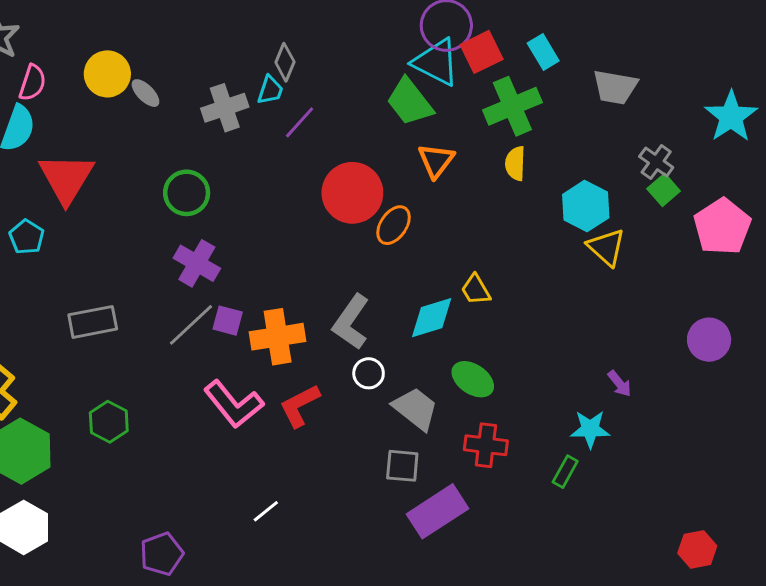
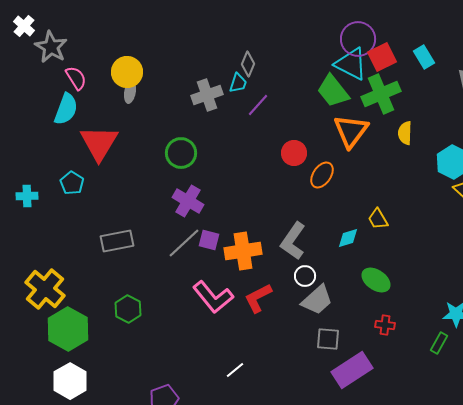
pink semicircle: (32, 83) -> (76, 78), turned -50
gray ellipse: (145, 93) -> (130, 92), moved, turned 55
green cross: (512, 106) -> (381, 94), moved
orange triangle: (436, 161) -> (351, 131), size x1.4
red circle: (352, 193) -> (294, 153), size x0.6
cyan diamond: (432, 318) -> (348, 238), size x0.7
gray trapezoid: (416, 409) -> (317, 300), moved, turned 100
red cross: (486, 445) -> (385, 325), size x0.7

